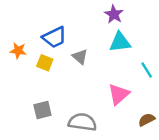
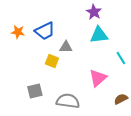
orange star: (18, 51) -> (18, 32), moved
gray triangle: (80, 57) -> (66, 47), turned -40
yellow square: (45, 63) -> (52, 61), moved

